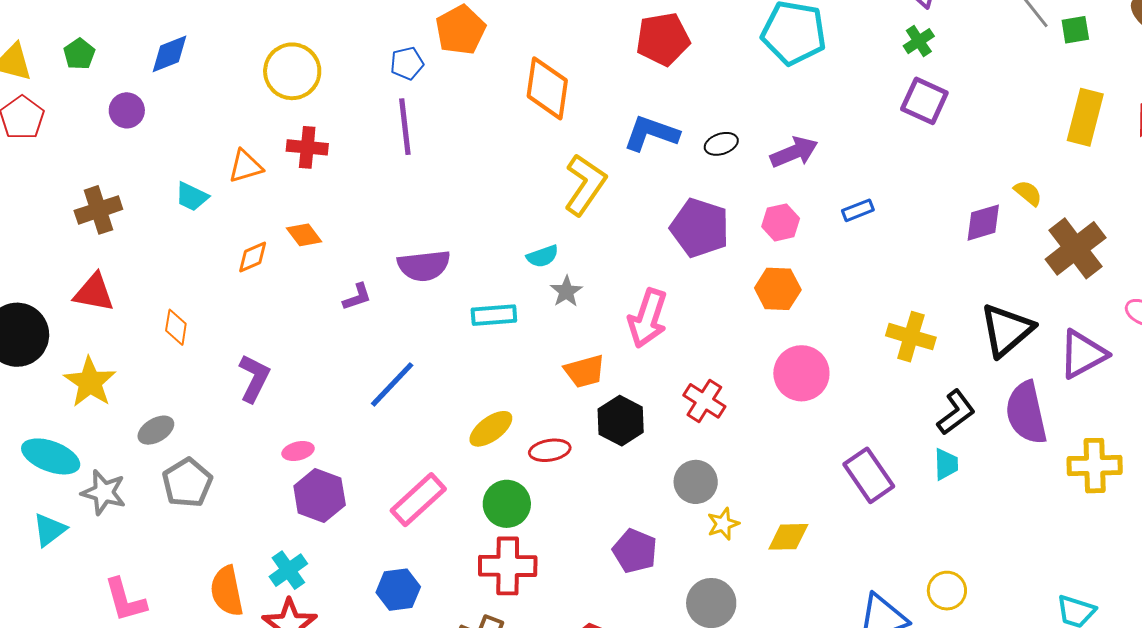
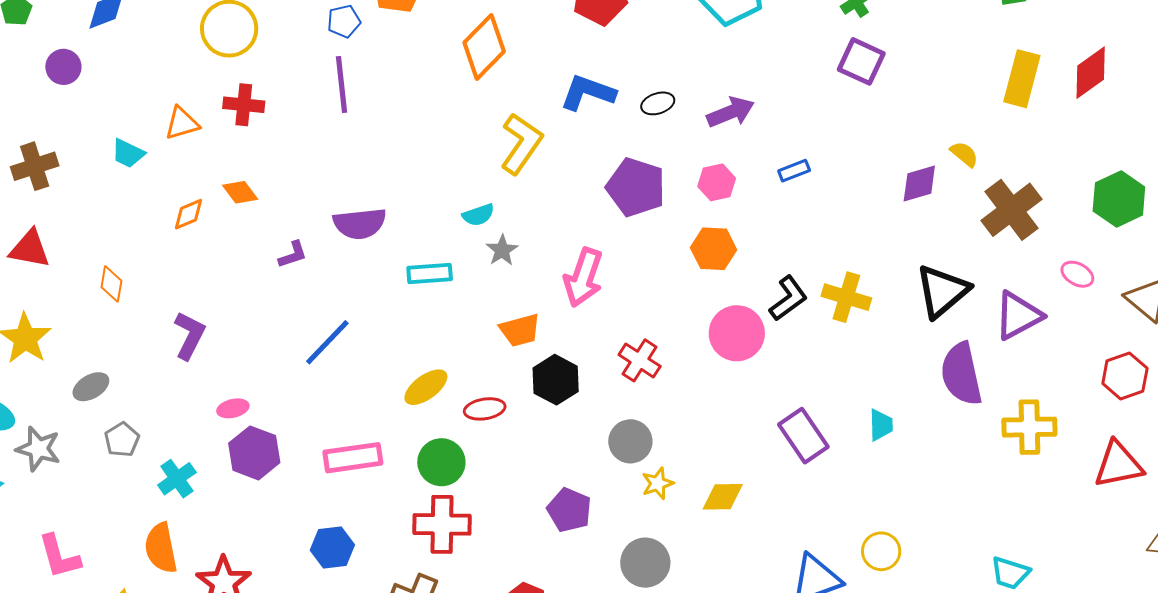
orange diamond: (547, 88) -> (484, 47), turned 36
black L-shape: (956, 412) -> (788, 298), moved
gray pentagon: (187, 483) -> (122, 440), size x0.7
pink rectangle: (418, 500) -> (353, 458), turned 34
cyan cross: (288, 570) -> (177, 479), moved

